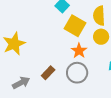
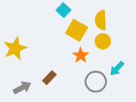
gray circle: (77, 73) -> (96, 82), moved

